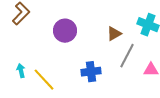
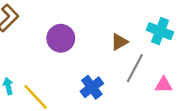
blue cross: (91, 72) -> (92, 87), turned -30

